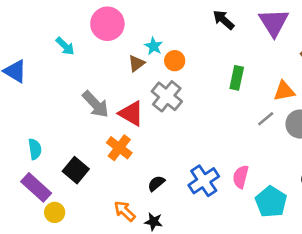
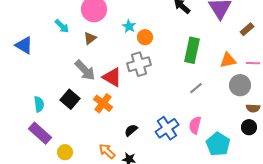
brown triangle: (136, 63) -> (90, 38), moved
green rectangle: (237, 78) -> (192, 50), size x1.4
gray cross: (167, 96) -> (139, 64), turned 35
gray line: (266, 119) -> (196, 88), moved
black square: (76, 170) -> (70, 99), moved
yellow circle: (55, 212) -> (65, 152), moved

